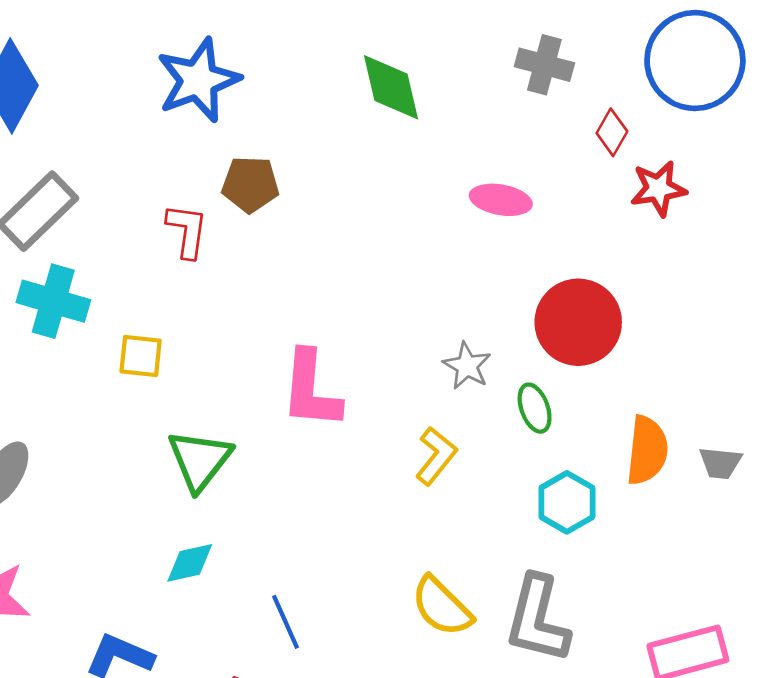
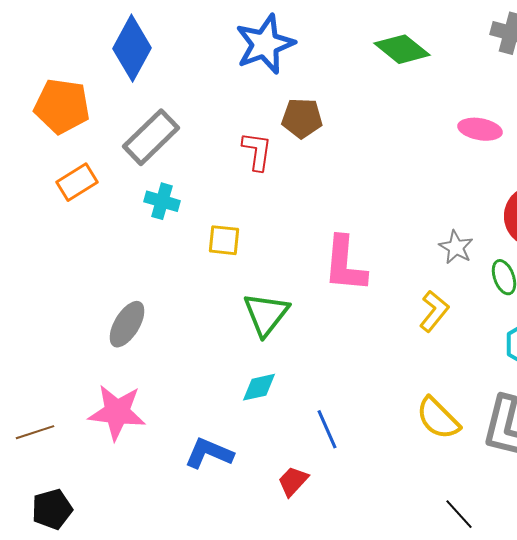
green diamond: (391, 87) -> (402, 49), turned -38
cyan cross: (53, 301) -> (162, 201), size x0.7

